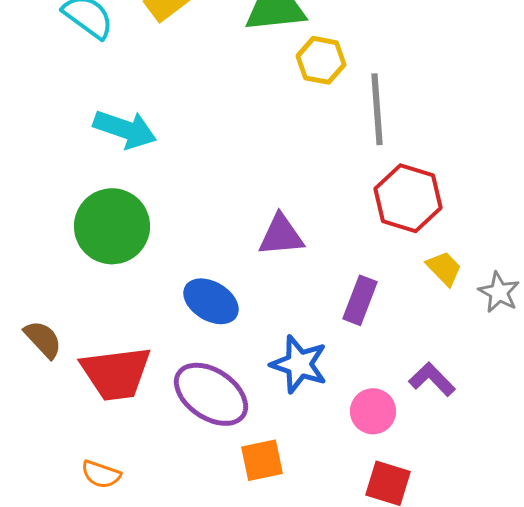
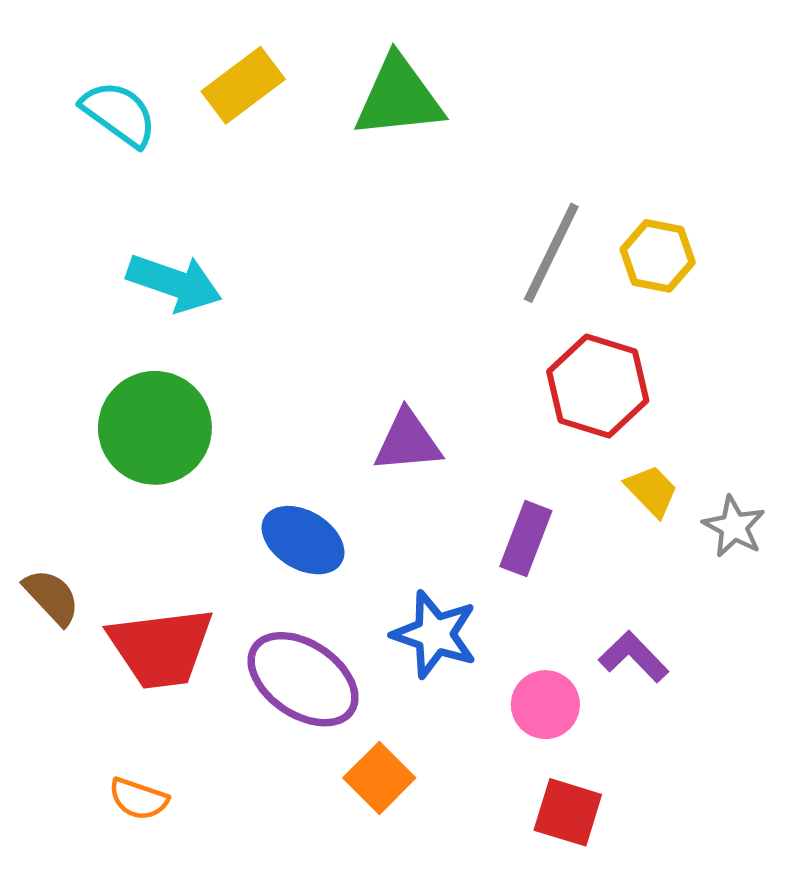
yellow hexagon: (321, 60) -> (658, 256), moved
gray line: (377, 109) -> (551, 253), turned 30
orange square: (262, 460) -> (379, 778), turned -33

